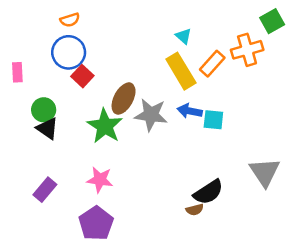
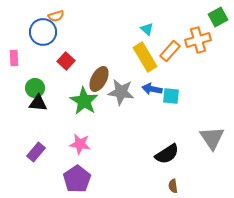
blue circle: (69, 52) -> (43, 32), moved
black triangle: (47, 128) -> (38, 103), turned -30
brown semicircle: (195, 210) -> (173, 186), moved, turned 96

